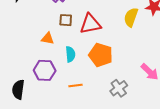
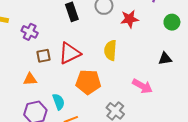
yellow semicircle: (131, 17) -> (110, 50), moved
cyan semicircle: (70, 54) -> (59, 102), moved

